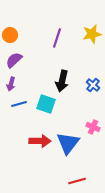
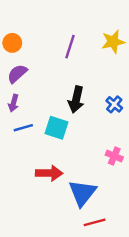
blue triangle: (68, 143) -> (82, 193), moved

